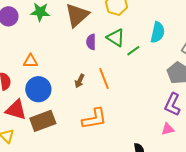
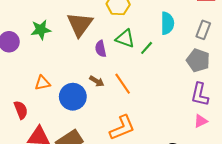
brown arrow: (80, 81) -> (97, 81), moved, turned -72
blue circle: (38, 89) -> (73, 97), moved

